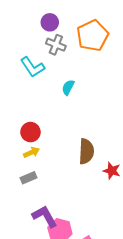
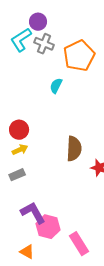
orange pentagon: (92, 36) -> (79, 56), moved
cyan L-shape: (33, 67) -> (21, 40), moved, turned 90

